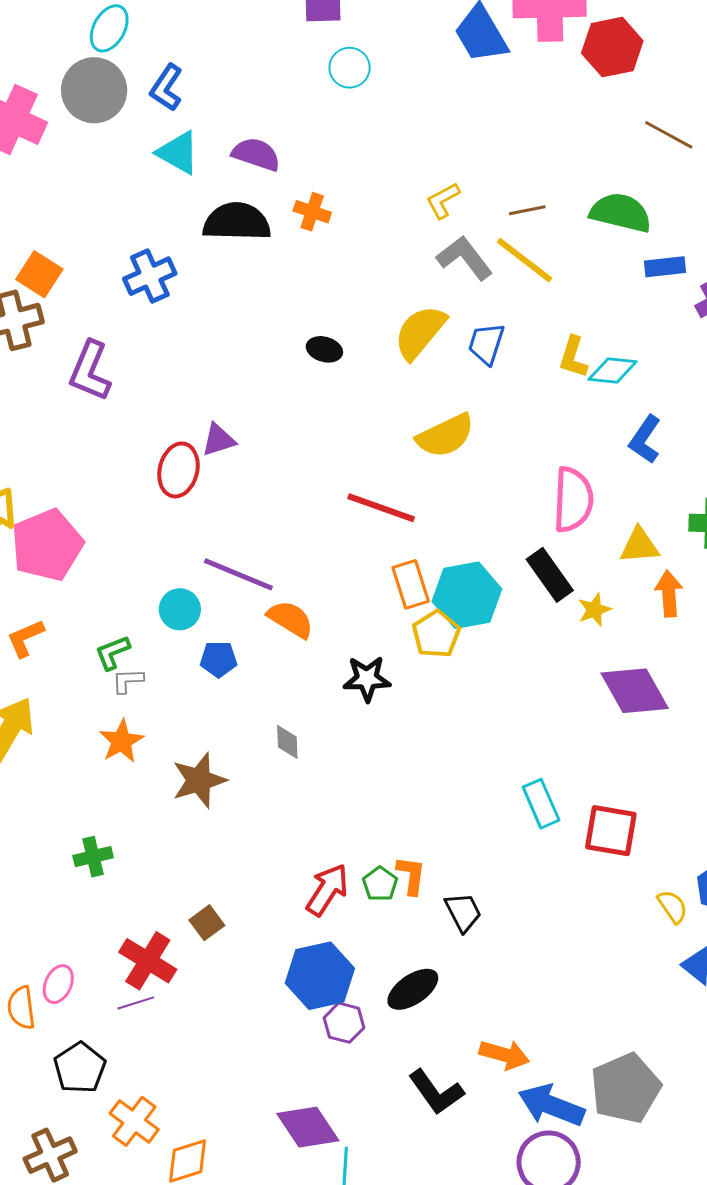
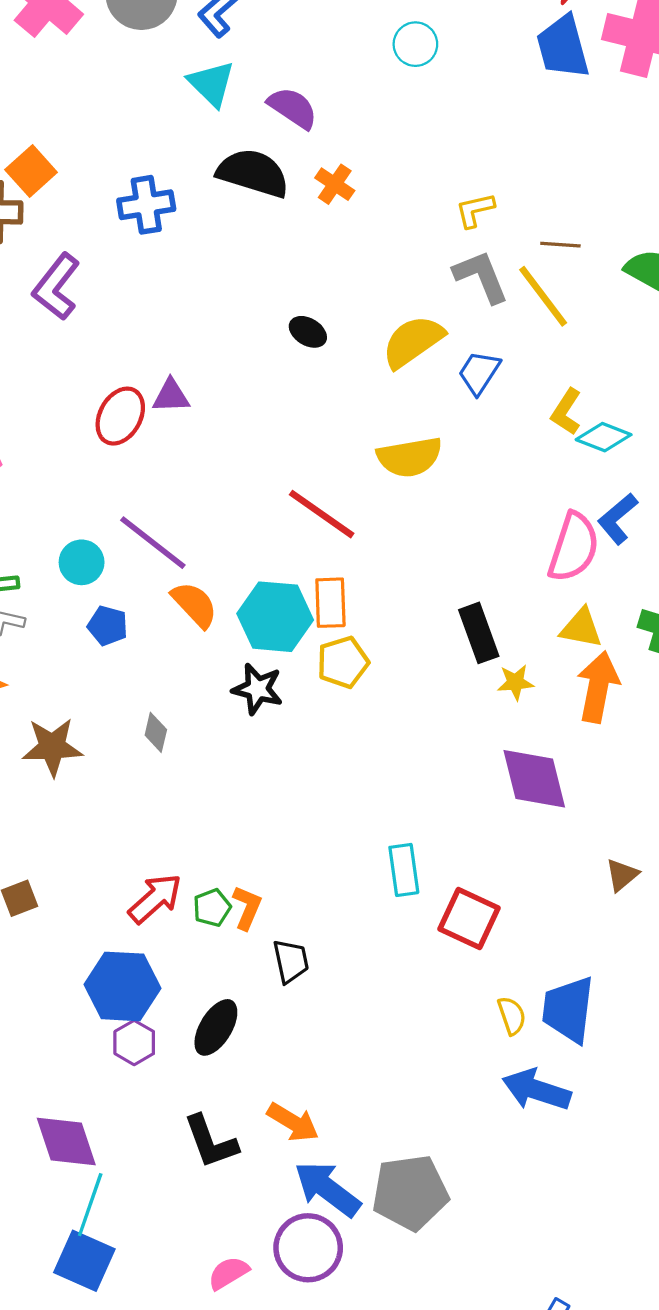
pink semicircle: (573, 500) -> (574, 547), moved
orange arrow: (669, 594) -> (598, 687), size x1.4
cyan hexagon: (467, 595) -> (275, 617), moved
black ellipse: (413, 989) -> (216, 1027), turned -40

